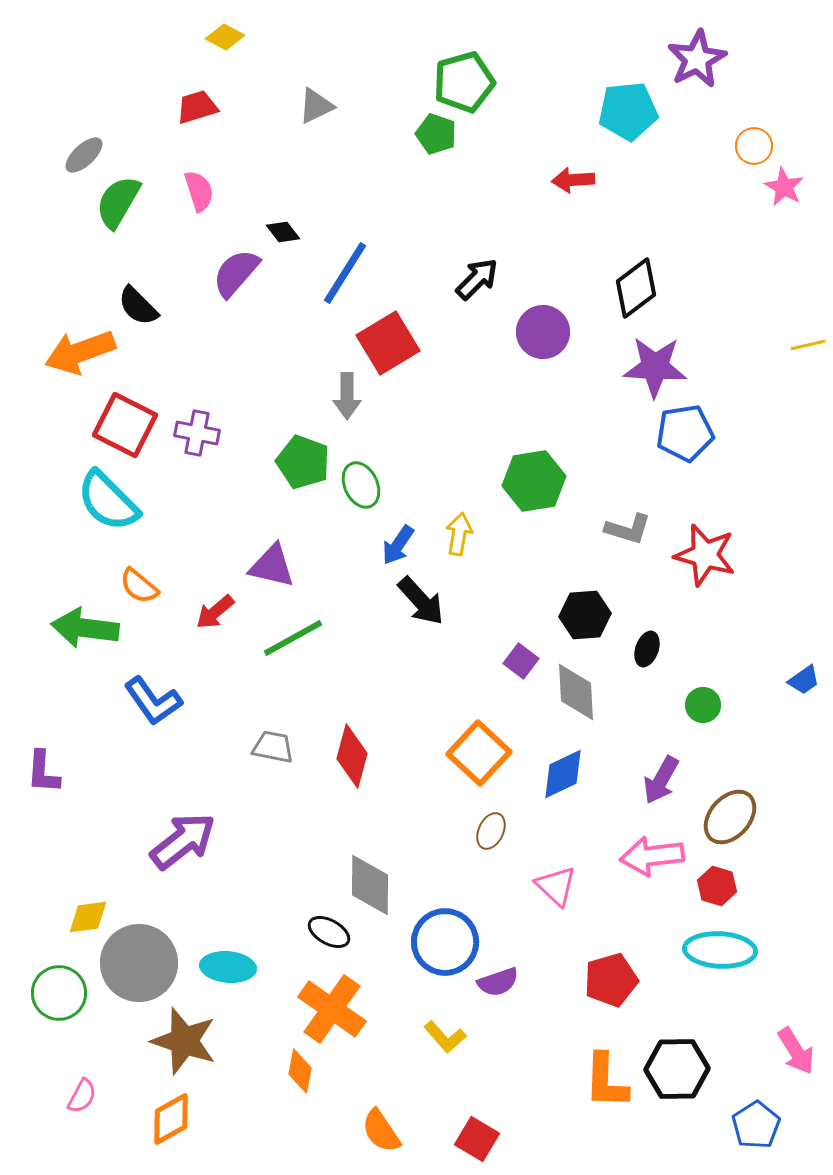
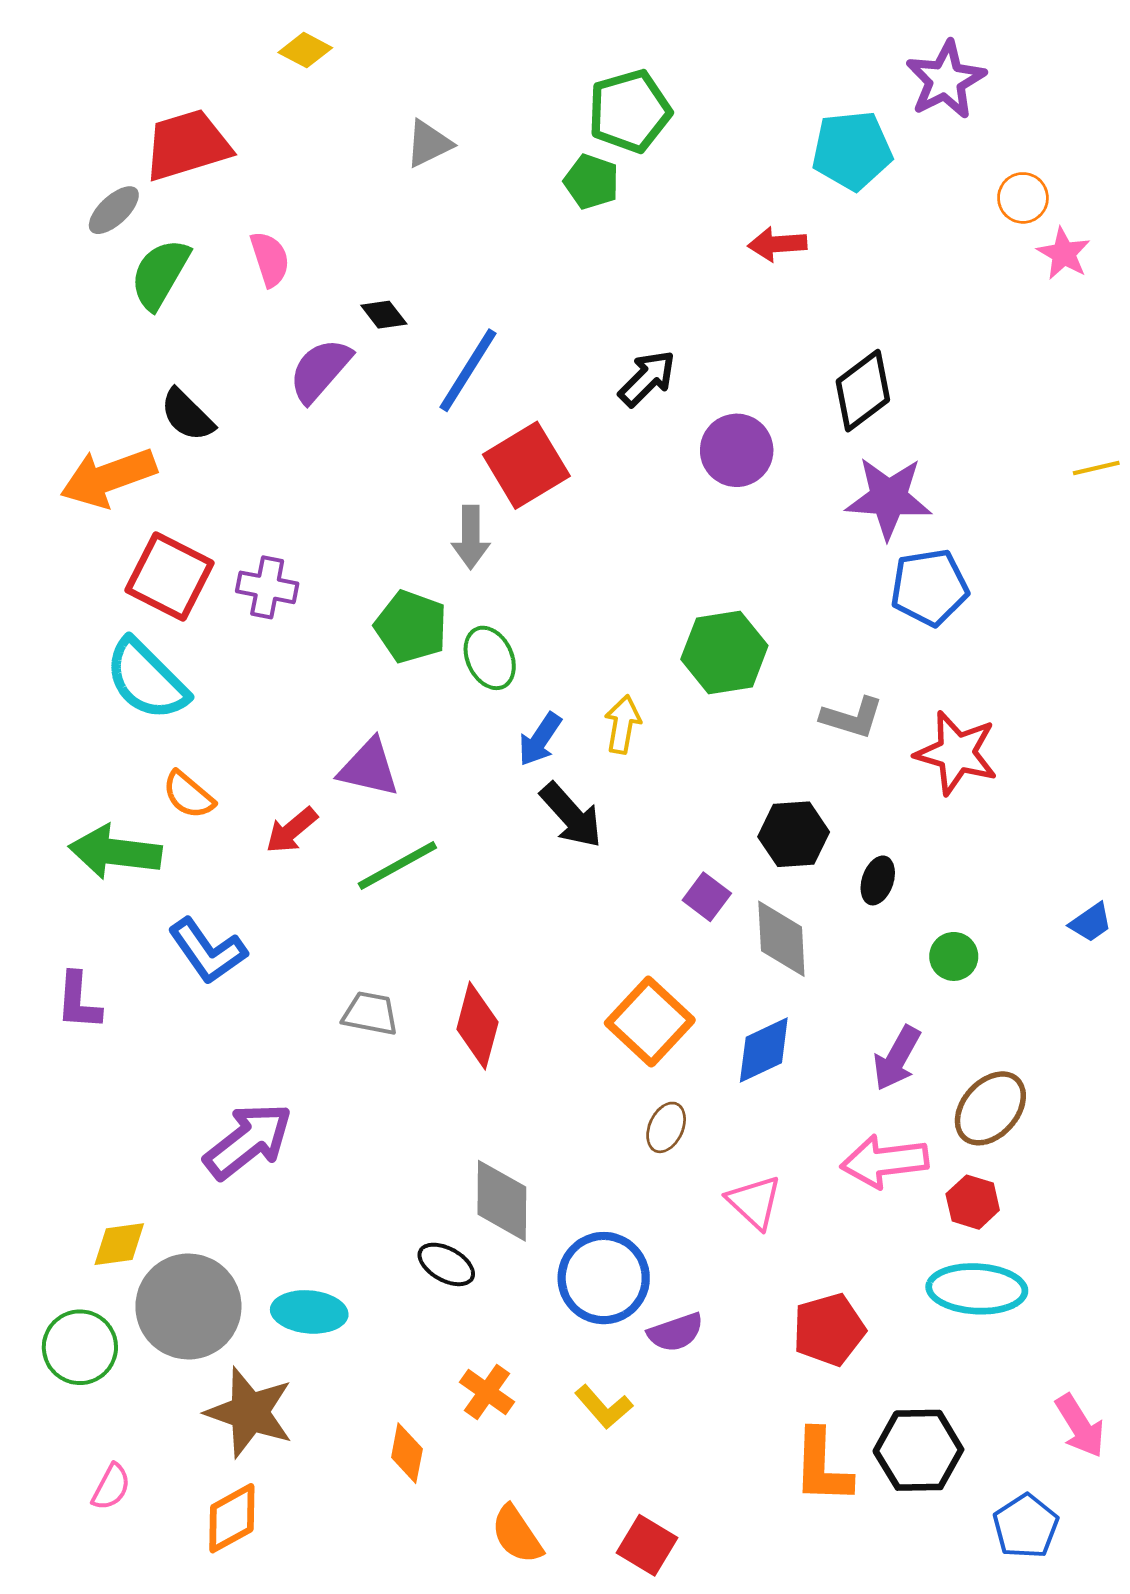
red trapezoid: (197, 107) -> (187, 145), moved, size x1.6
purple L-shape: (43, 772) -> (79, 1001), moved
orange cross: (332, 1009) -> (487, 1392), moved, size x0.6

